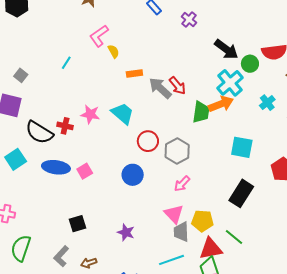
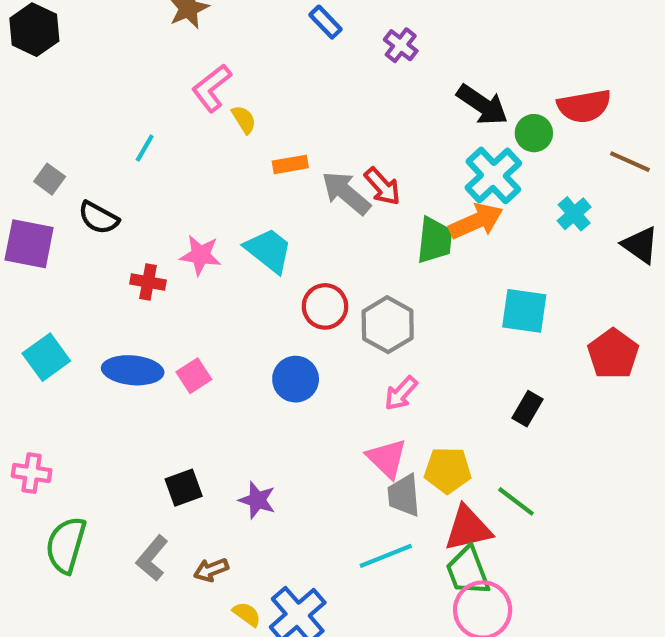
black semicircle: (39, 132) -> (98, 218), moved, size x0.7
black rectangle: (241, 193) -> (527, 409), size x0.6
purple star: (126, 232) -> (257, 500), moved

